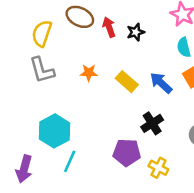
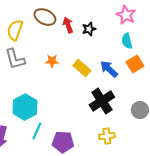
black cross: (152, 123) -> (102, 101), size x1.4
purple pentagon: (127, 153) -> (63, 142), moved
yellow cross: (158, 168) -> (107, 136), turned -35

